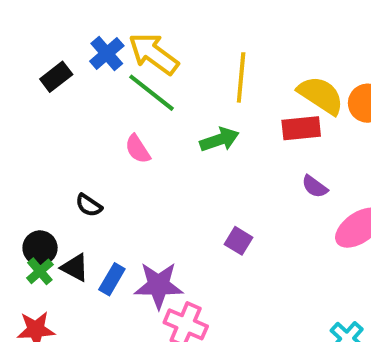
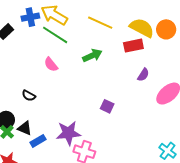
blue cross: (107, 54) -> (30, 17), turned 36
yellow line: (241, 77) -> (100, 23), turned -65
purple semicircle: (315, 187) -> (143, 75), turned -88
blue rectangle: (112, 279) -> (38, 141), moved, turned 35

